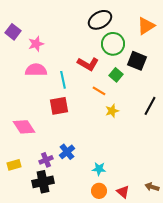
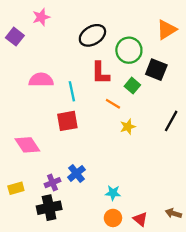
black ellipse: (100, 20) -> (92, 35), moved
pink star: (36, 44) -> (41, 17), moved
red L-shape: (88, 64) -> (100, 73), turned 60

